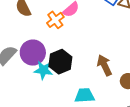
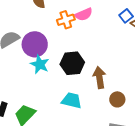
black hexagon: (60, 62) -> (72, 63), moved

